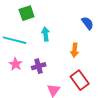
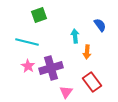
cyan arrow: (46, 34) -> (75, 36), moved
purple cross: (39, 66) -> (51, 68), size x1.6

